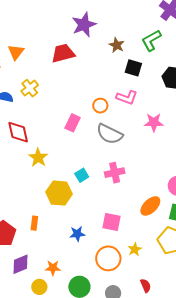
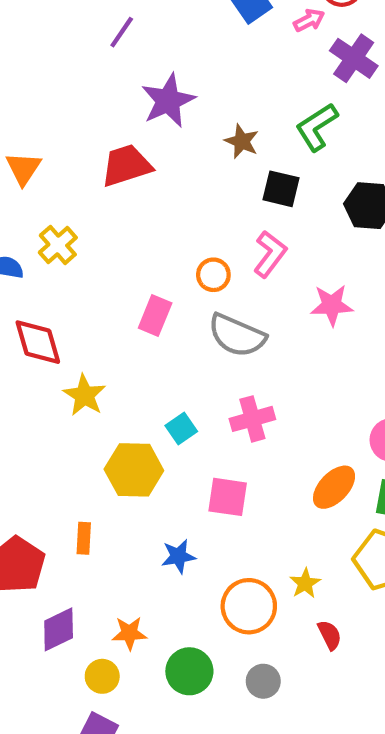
pink L-shape: (127, 97) -> (270, 254), turned -70
pink square: (111, 222) -> (228, 497), moved
red semicircle: (146, 286) -> (330, 635), moved

